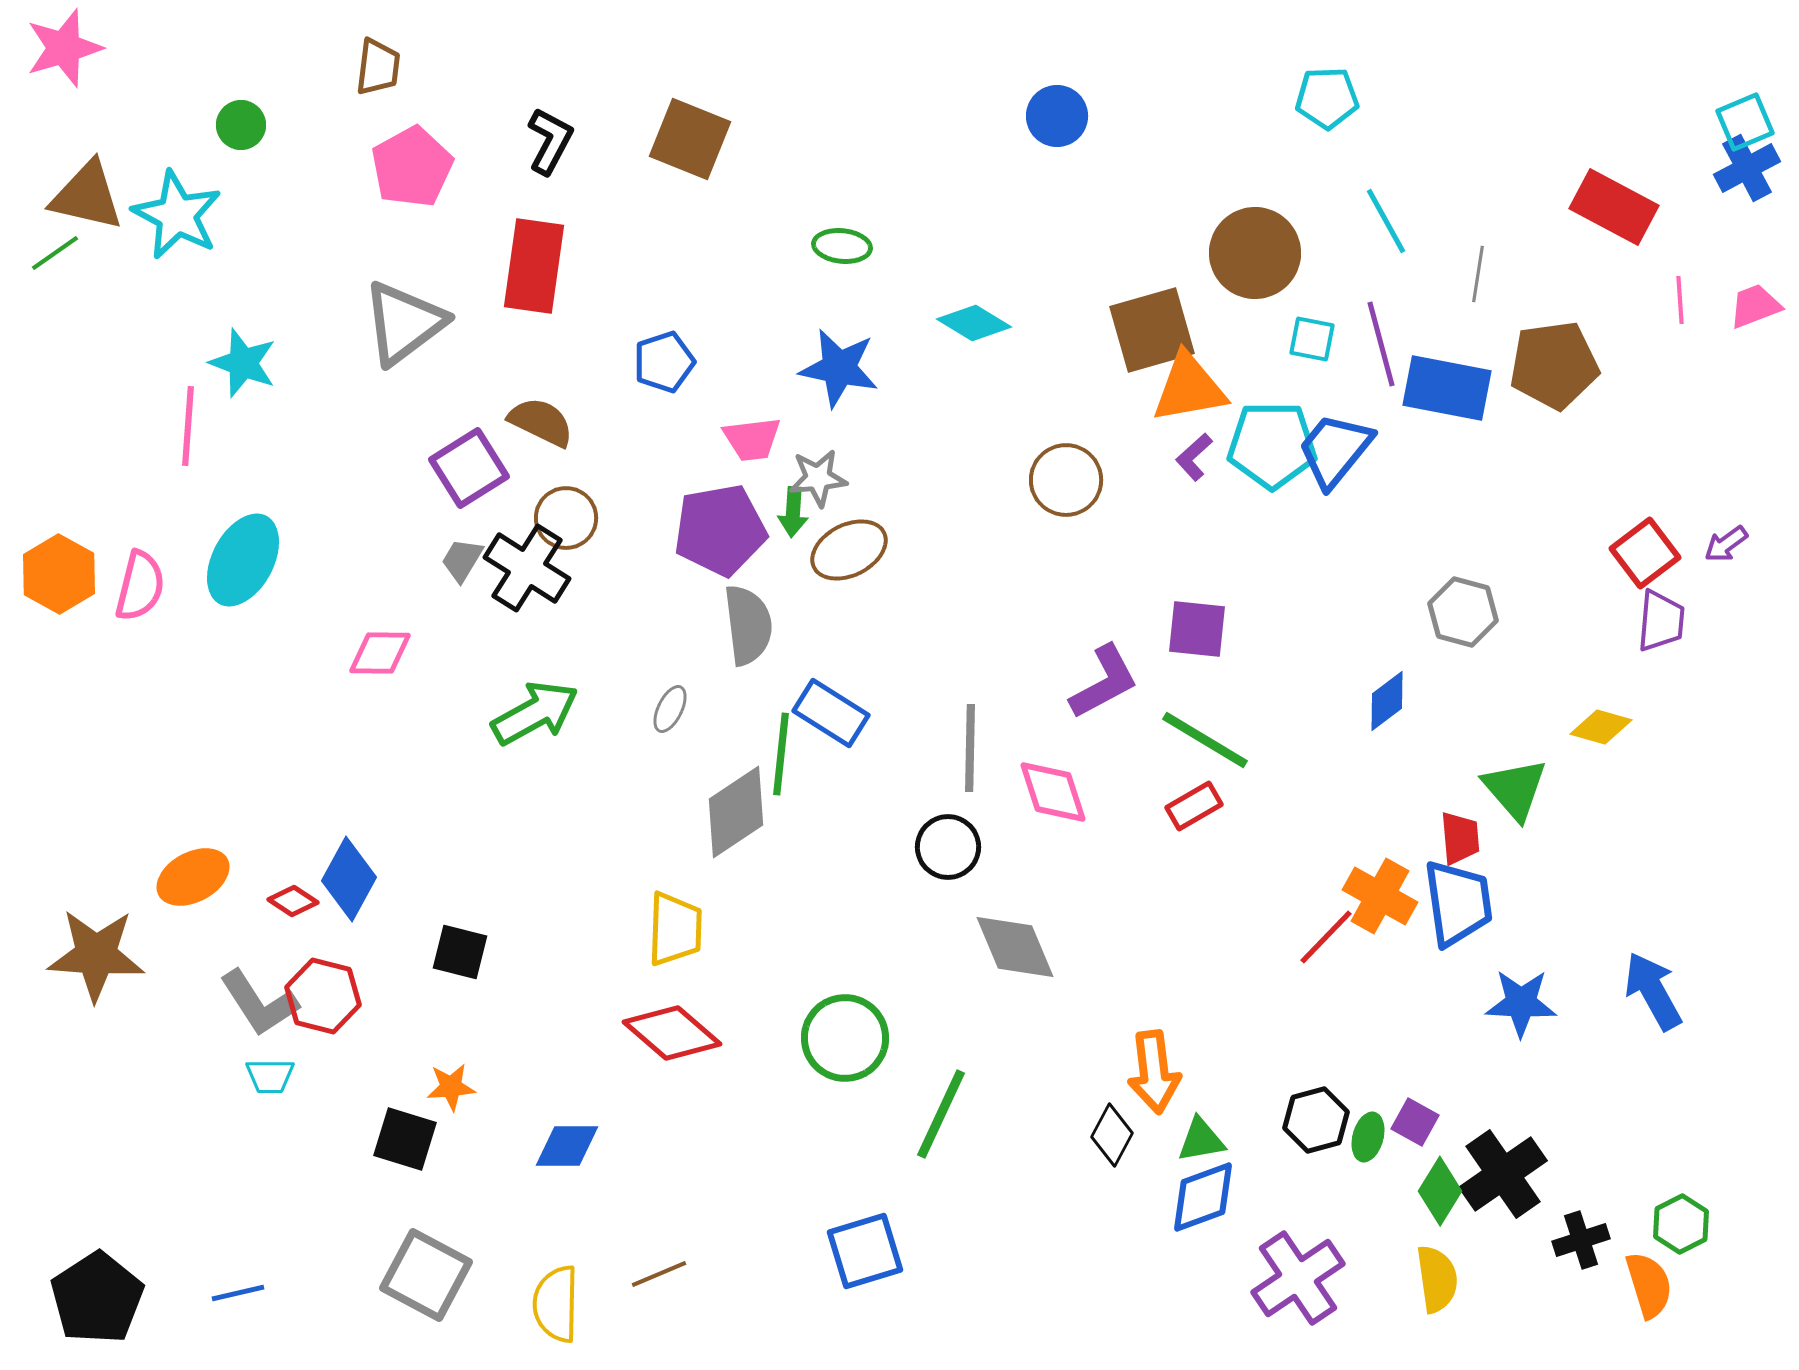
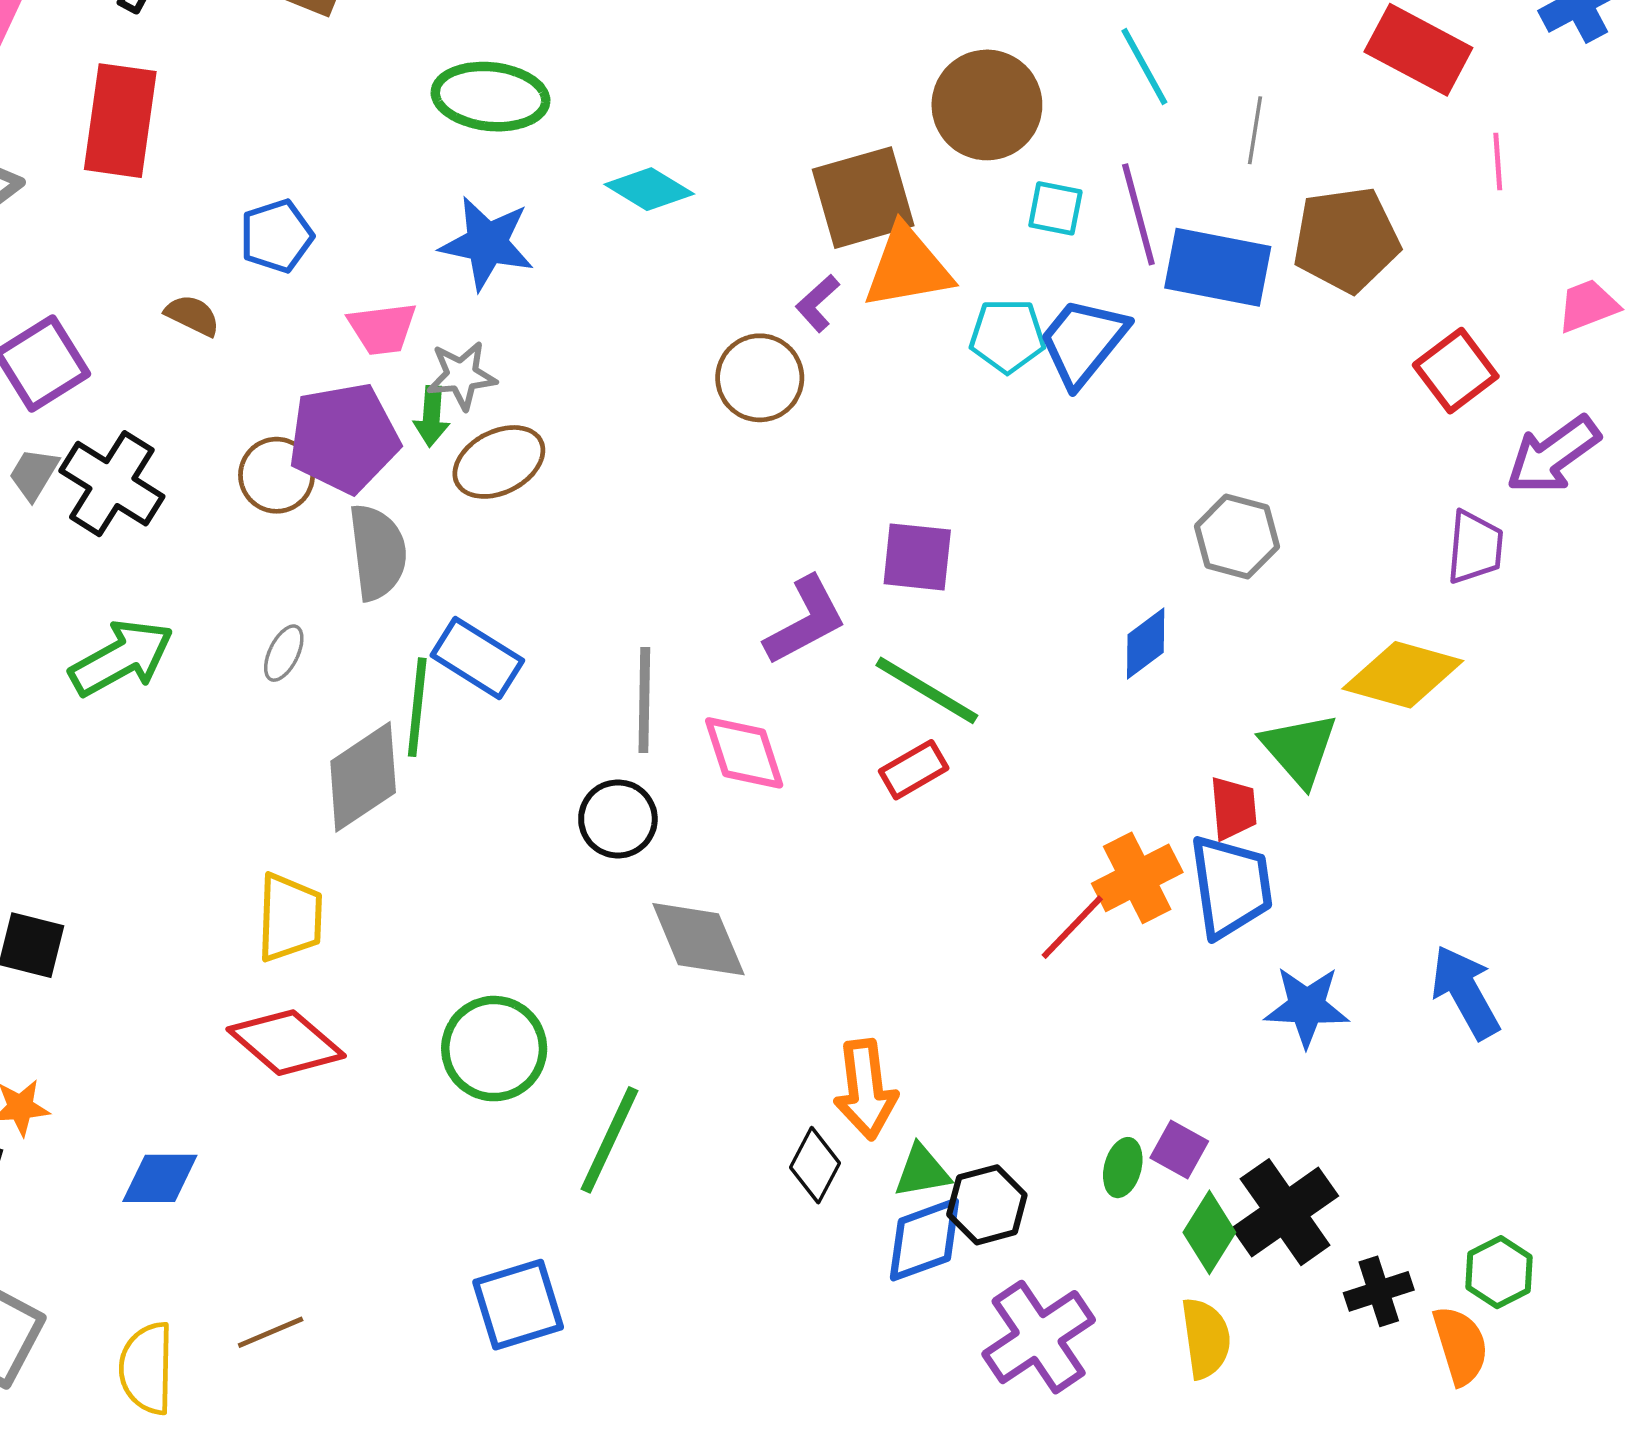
green ellipse: (842, 246) -> (491, 97), size x1.6
pink trapezoid: (1755, 306) -> (1588, 306), moved
brown semicircle: (541, 422) -> (192, 315), moved, size x0.7
cyan pentagon: (1272, 445) -> (1007, 336), size x0.7
purple L-shape: (1194, 457) -> (817, 303), moved
brown circle: (566, 518) -> (277, 475), moved
purple arrow: (1726, 544) -> (1553, 455), size x1.8
red square: (1645, 553) -> (1456, 371), moved
yellow diamond: (1601, 727) -> (1403, 675), size x1.6
orange cross: (1380, 896) -> (1137, 878), turned 34
black hexagon: (1316, 1120) -> (987, 1205), moved

